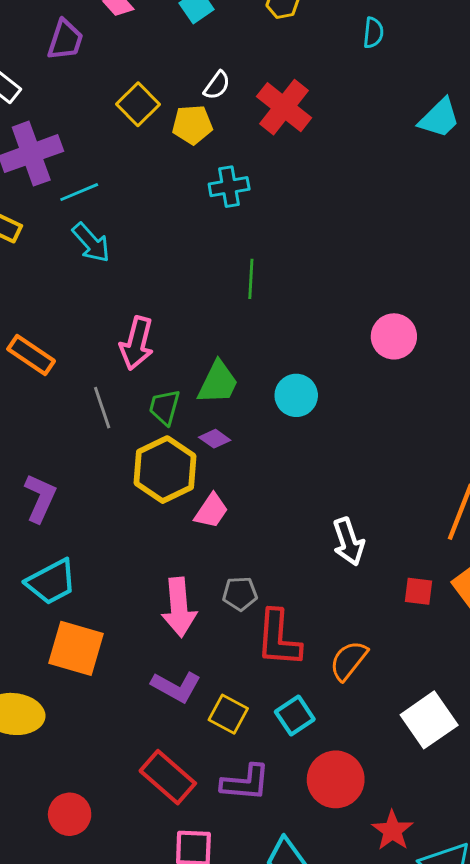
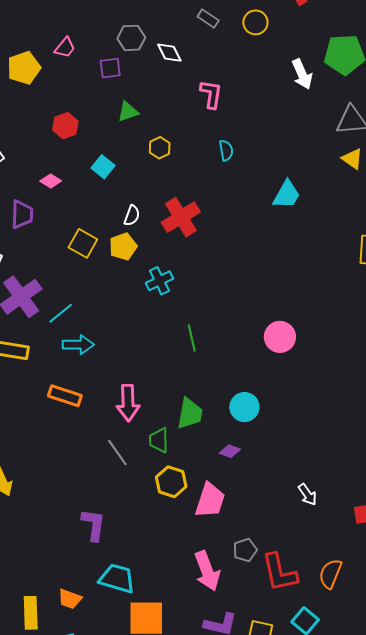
red cross: (284, 107) -> (181, 217), turned 36
cyan arrow: (91, 243) -> (78, 345), turned -32
pink circle: (394, 336) -> (280, 337), moved
orange rectangle: (31, 355) -> (65, 396), moved
purple diamond: (215, 439) -> (230, 451), moved
yellow hexagon: (165, 470) -> (171, 482), size x0.7
pink trapezoid: (211, 511) -> (210, 500), size x1.4
white arrow: (348, 542) -> (307, 495), size x0.7
cyan trapezoid: (51, 582) -> (117, 578), turned -120

